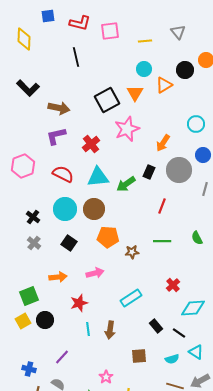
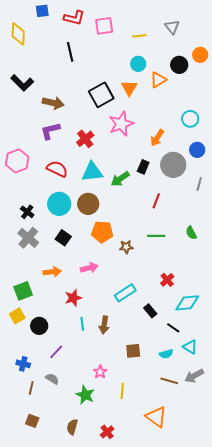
gray cross: (34, 243) -> (28, 238), size x1.5
black circle: (45, 320) -> (39, 326), moved
black rectangle: (156, 326) -> (150, 311), moved

